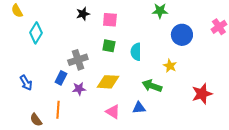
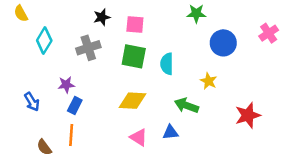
green square: (109, 46) -> (134, 56), size x1.5
gray cross: (78, 60) -> (88, 48), moved
blue rectangle: (61, 78) -> (75, 105), moved
purple star: (79, 89) -> (66, 85), moved

